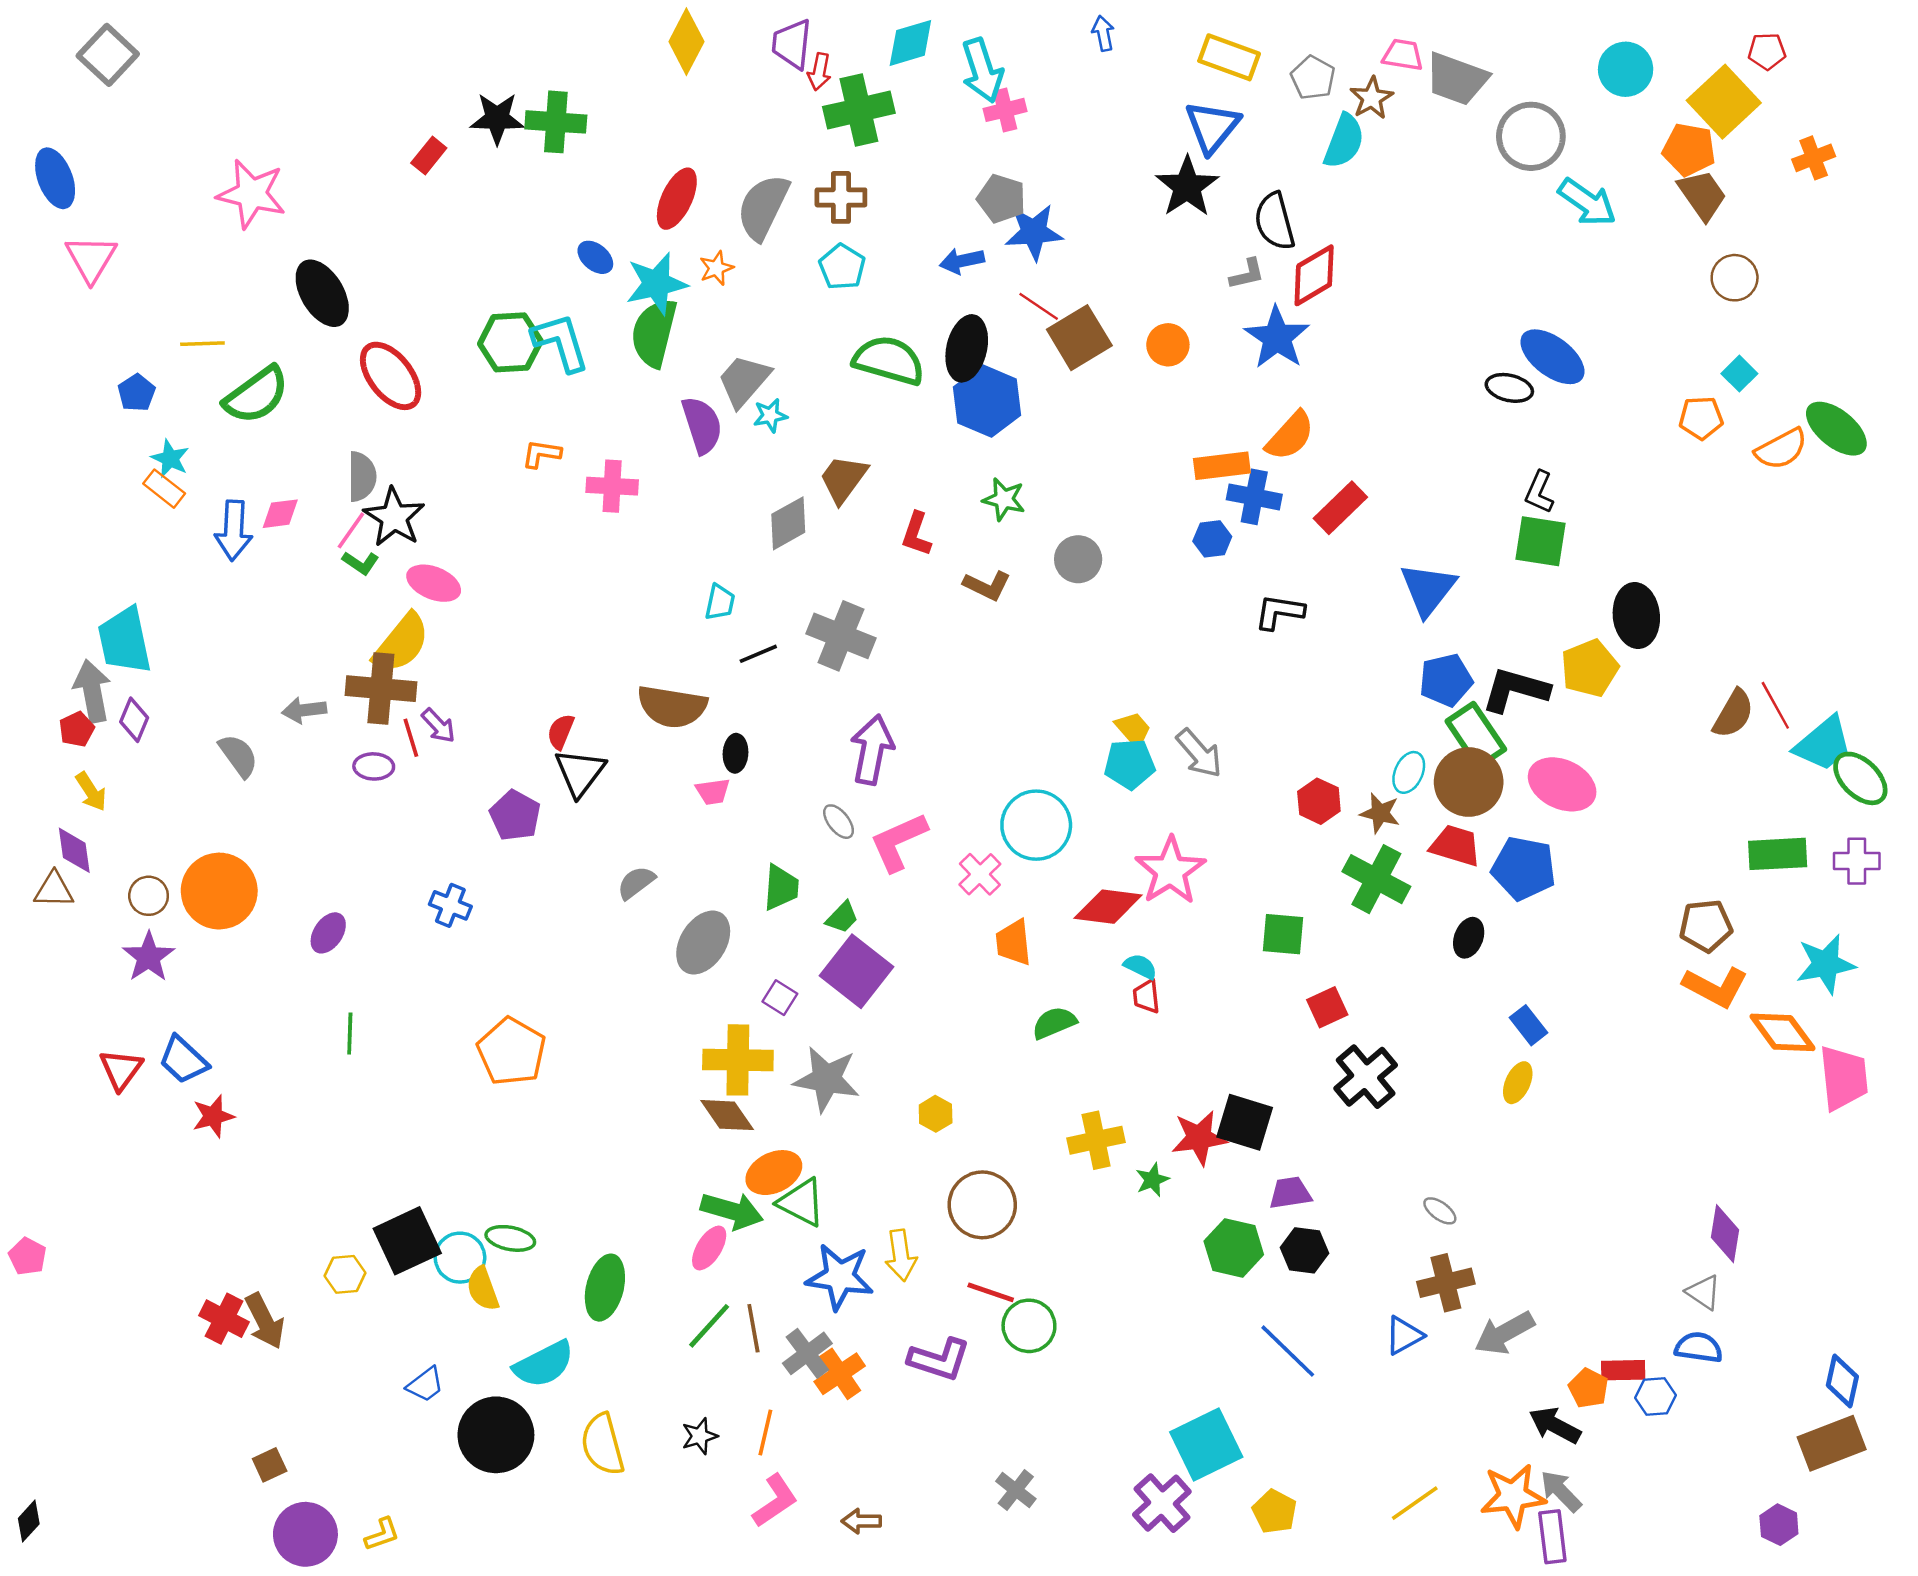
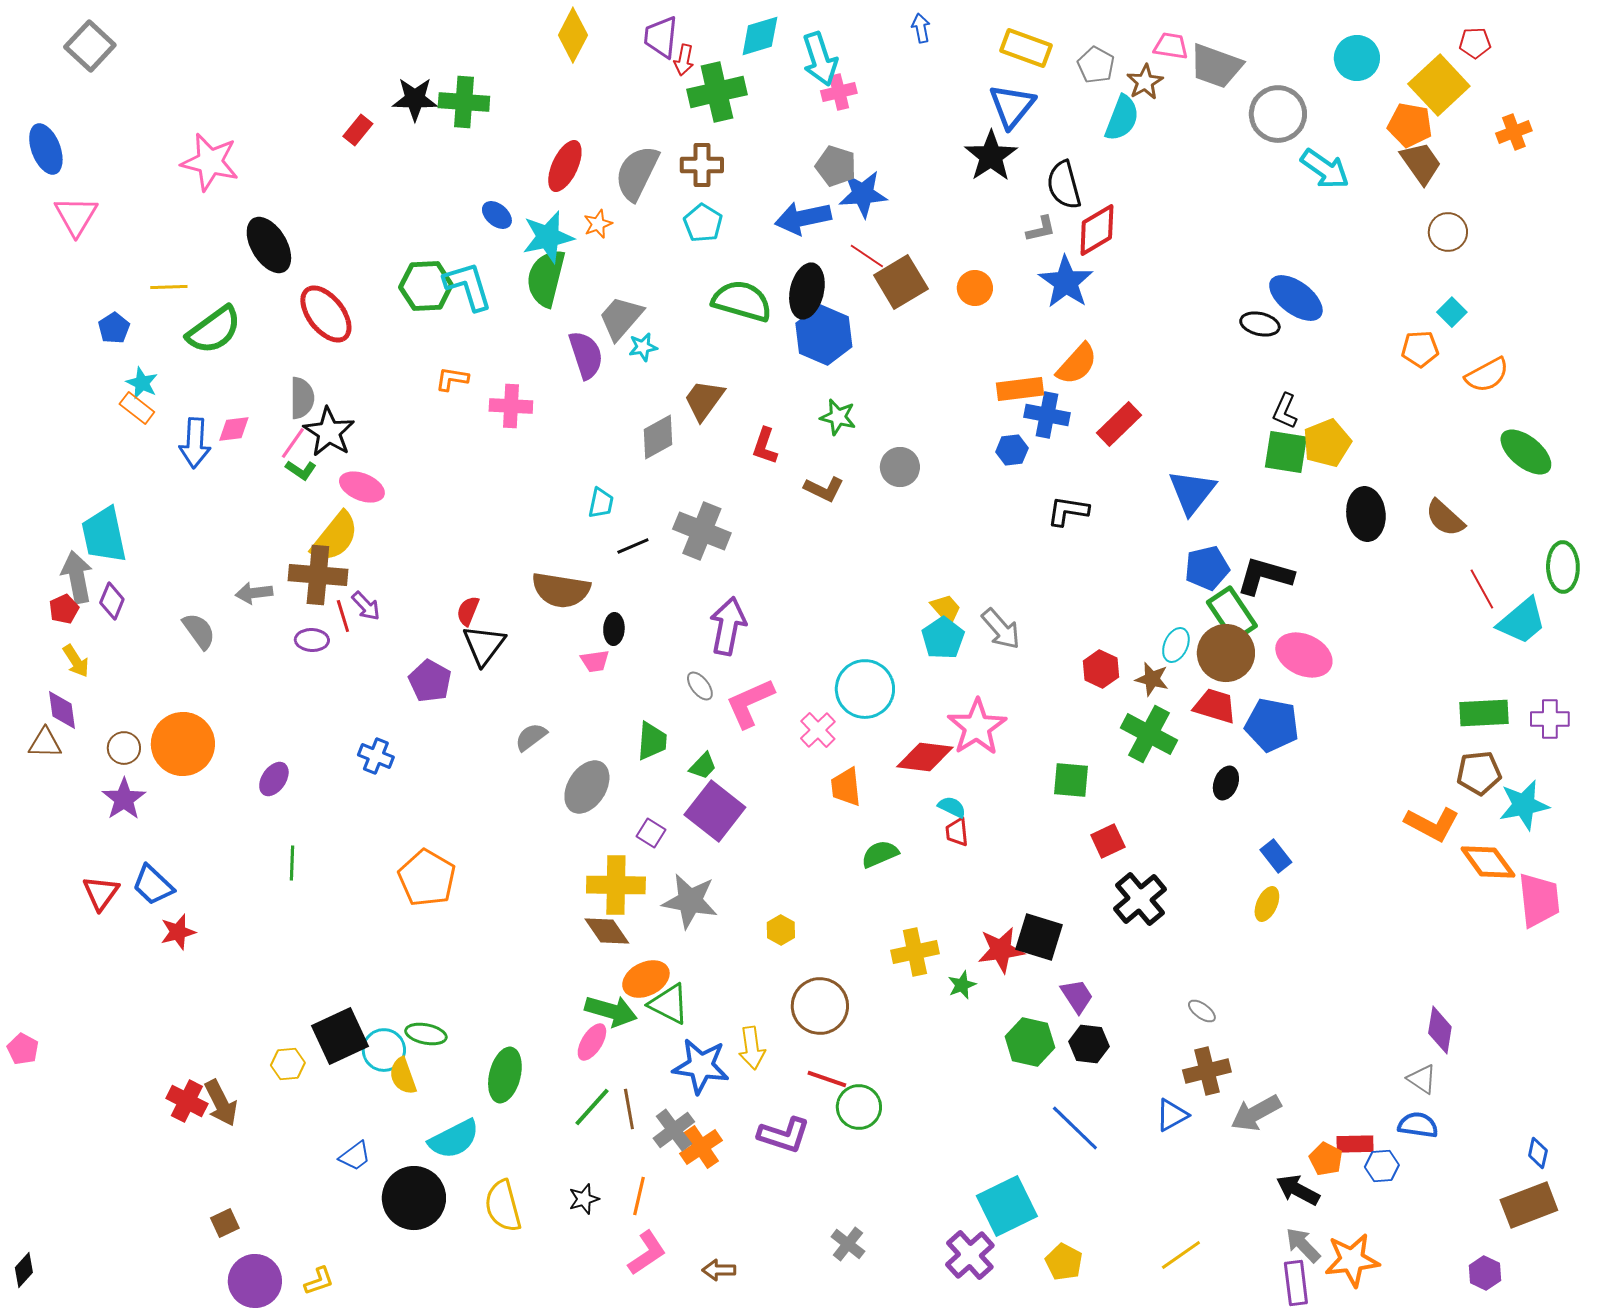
blue arrow: (962, 261) -> (803, 218), size x1.5
green ellipse: (1836, 429) -> (1526, 452), moved
yellow pentagon: (1590, 668) -> (1327, 443), moved
brown semicircle: (1733, 714) -> (1445, 518), moved, turned 102
cyan pentagon: (1130, 764) -> (943, 638), turned -30
green ellipse: (1860, 778) -> (1563, 567), moved, turned 45
brown pentagon: (1706, 926) -> (1479, 773), moved
purple trapezoid: (1290, 1193) -> (1077, 996), turned 66
blue diamond: (1842, 1381) -> (1538, 1153), size x0.7
orange star: (1513, 1496) -> (1352, 1260), moved

